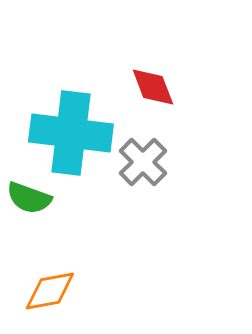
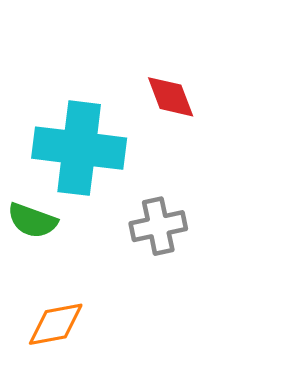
gray cross: (143, 162) -> (158, 226), moved, turned 33

